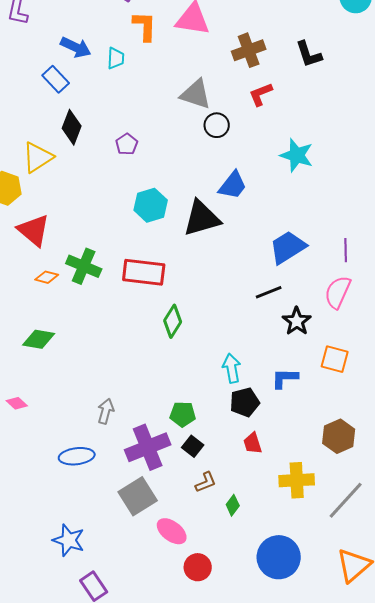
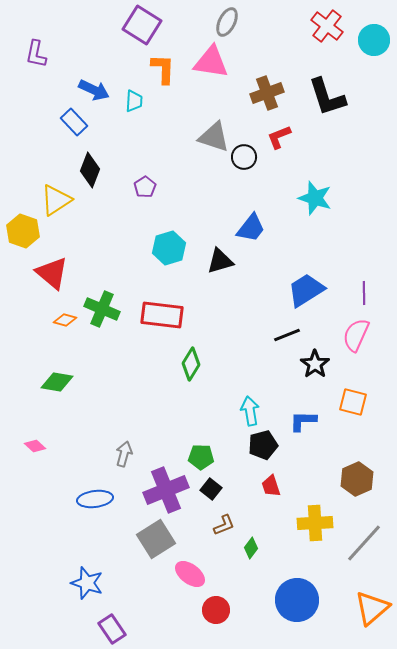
black L-shape: (309, 54) -> (327, 97), size x1.4
black circle: (217, 125) -> (244, 157), moved
black triangle: (202, 218) -> (220, 261), size x0.7

